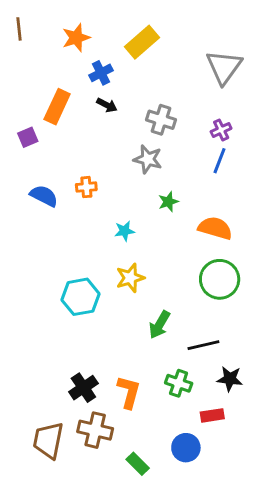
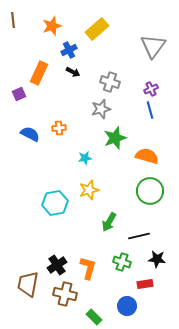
gray star: (148, 159) -> (101, 109), turned -30
blue line: (220, 161) -> (150, 110), turned -36
green star: (168, 202) -> (115, 138), size x1.6
brown trapezoid: (48, 440) -> (28, 284), moved

